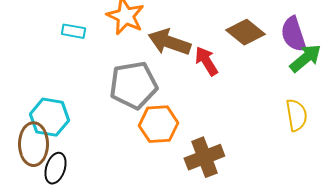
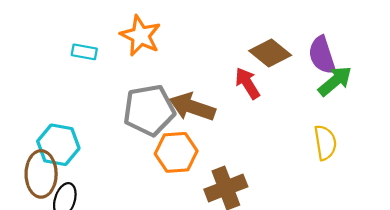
brown arrow: (169, 42) -> (192, 107), moved
red arrow: (206, 61) -> (247, 83), moved

